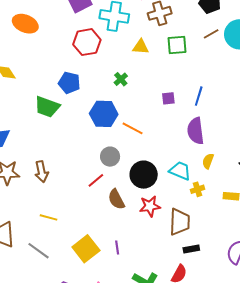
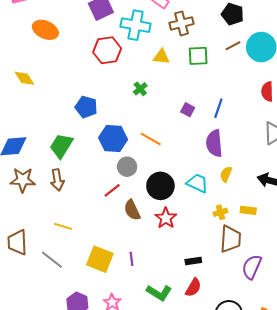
blue pentagon: (69, 83) -> (86, 107), moved
purple square: (168, 98) -> (188, 110), turned 32
green trapezoid: (47, 107) -> (61, 146), moved, turned 100
blue hexagon: (104, 114) -> (113, 139), moved
yellow cross: (198, 189) -> (220, 212), moved
red star: (150, 206) -> (166, 218), turned -30
brown trapezoid: (180, 222) -> (231, 239), moved
yellow square: (86, 249) -> (100, 259), turned -32
black rectangle: (191, 249) -> (193, 261), moved

